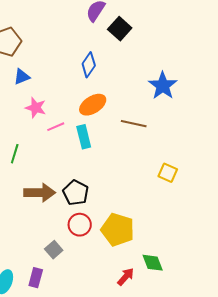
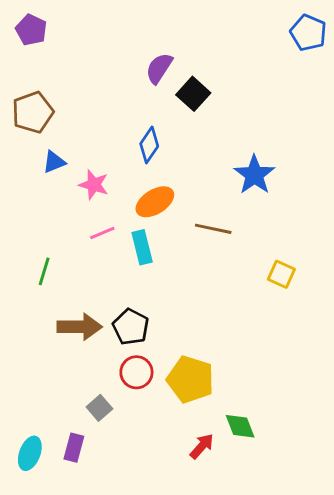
pink star: (36, 108) -> (94, 185), moved
yellow square: (168, 173) -> (281, 274), moved

